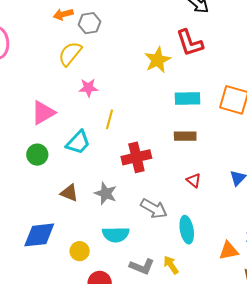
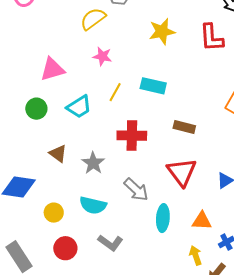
yellow star: (158, 60) -> (162, 32), moved
cyan rectangle: (188, 99) -> (153, 86), moved
red triangle: (194, 180) -> (182, 172), size x2.0
orange triangle: (229, 251) -> (202, 221), moved
yellow arrow: (171, 265) -> (196, 255), moved

